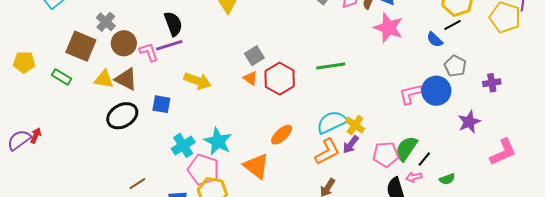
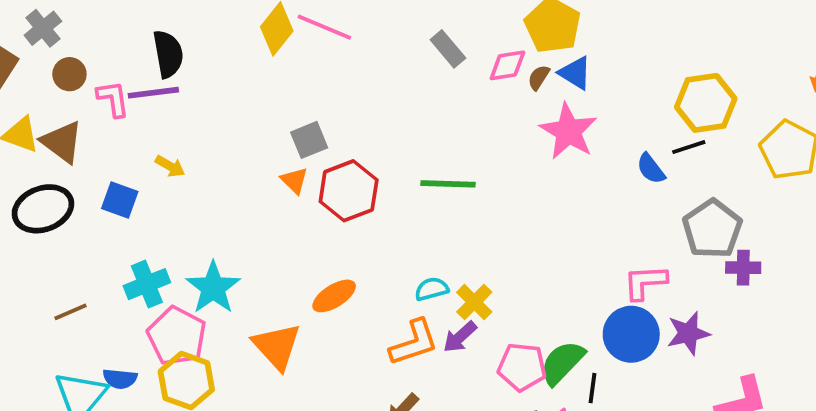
brown circle: (124, 43) -> (69, 74), size x0.7
gray pentagon: (455, 66) -> (712, 229), moved, size x1.4
yellow arrow: (197, 81) -> (170, 166), moved, size x0.6
blue circle: (436, 91) -> (631, 334), moved
pink L-shape: (410, 94) -> (645, 282), moved
cyan semicircle: (332, 122) -> (432, 289), size x0.6
black line: (424, 159) -> (592, 388), turned -42
brown line: (137, 184) -> (70, 312), moved

